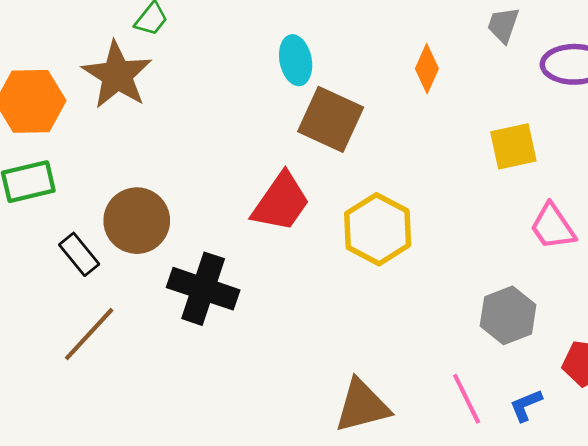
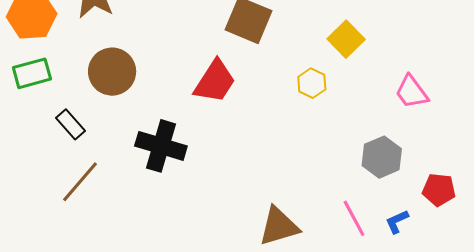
yellow square: (513, 146) -> (346, 39), moved, turned -30
brown circle: (137, 221) -> (112, 72), moved
yellow hexagon: (378, 229) -> (312, 83), moved, size x0.6

